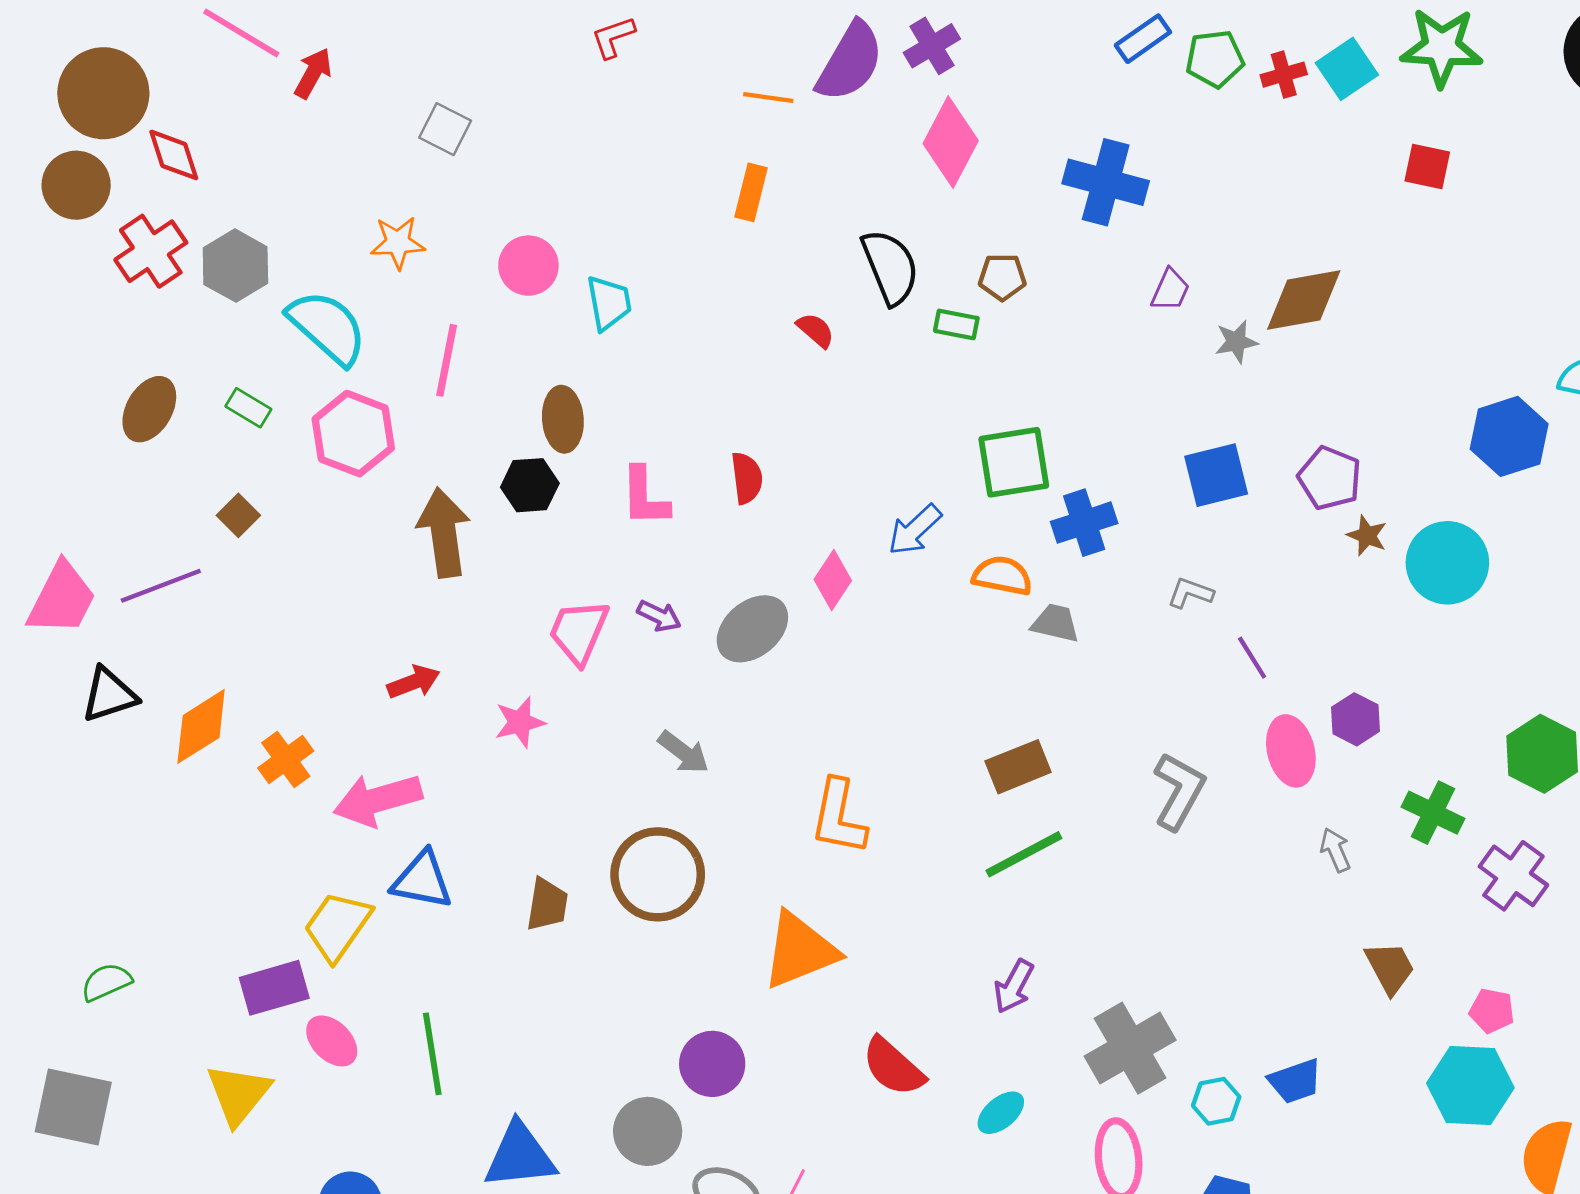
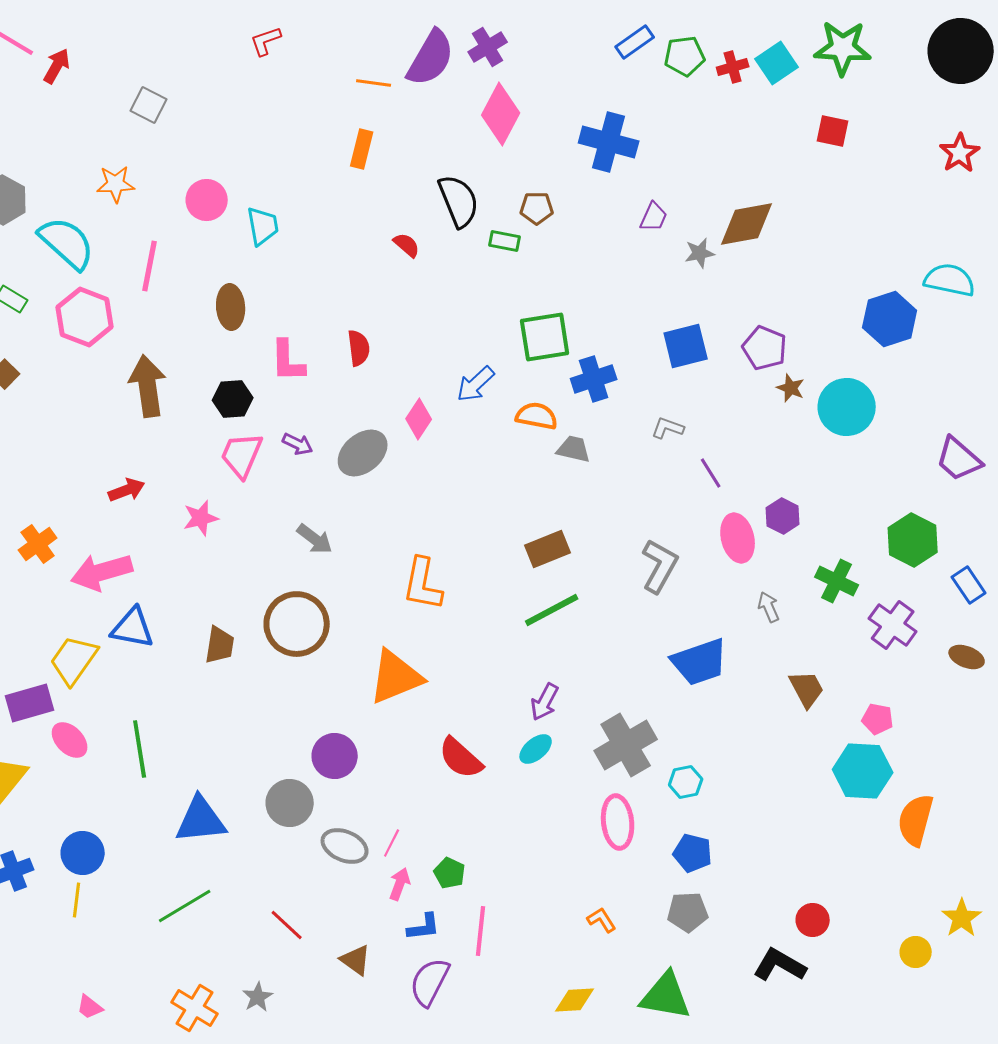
black hexagon: (530, 485) -> (233, 399), moved
blue trapezoid: (1295, 1081) -> (700, 662), moved, size x1.5
cyan ellipse: (1001, 1113) -> (536, 749), moved

